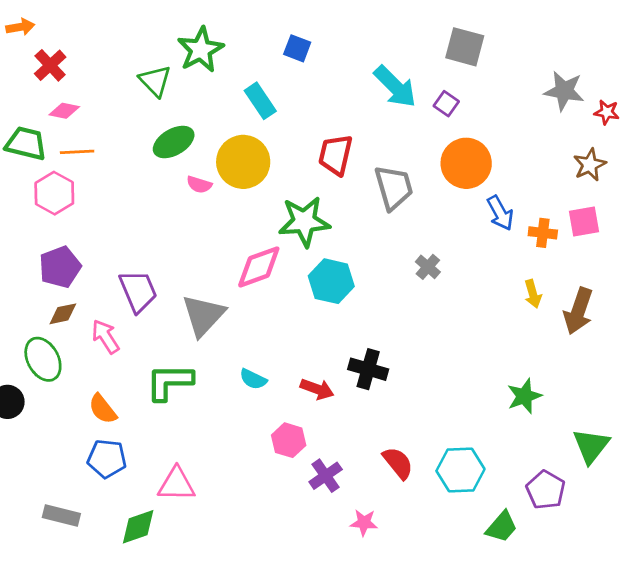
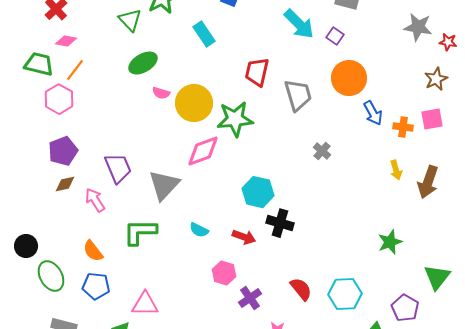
orange line: (77, 152) -> (75, 70), turned -50
yellow circle: (243, 162) -> (194, 103), moved
cyan hexagon: (331, 281) -> (258, 192), moved
green ellipse: (43, 359) -> (51, 276), moved

